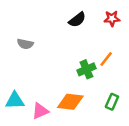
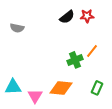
red star: (112, 18) -> (87, 16), moved
gray semicircle: (25, 44) -> (17, 28), moved
pink triangle: (40, 111) -> (35, 96), turned -35

